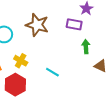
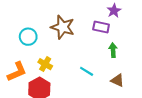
brown triangle: (101, 66) -> (117, 80), moved
cyan line: (52, 72) -> (87, 71), moved

